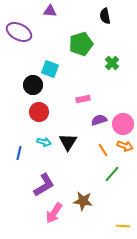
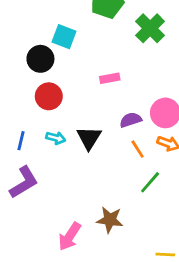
green cross: (112, 63) -> (150, 28), size x1.5
purple semicircle: (99, 120) -> (131, 120), moved
blue line: (19, 153) -> (21, 141), moved
purple L-shape: (44, 185) -> (24, 182), moved

